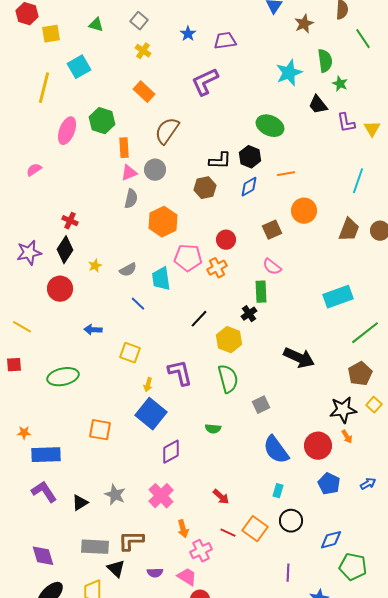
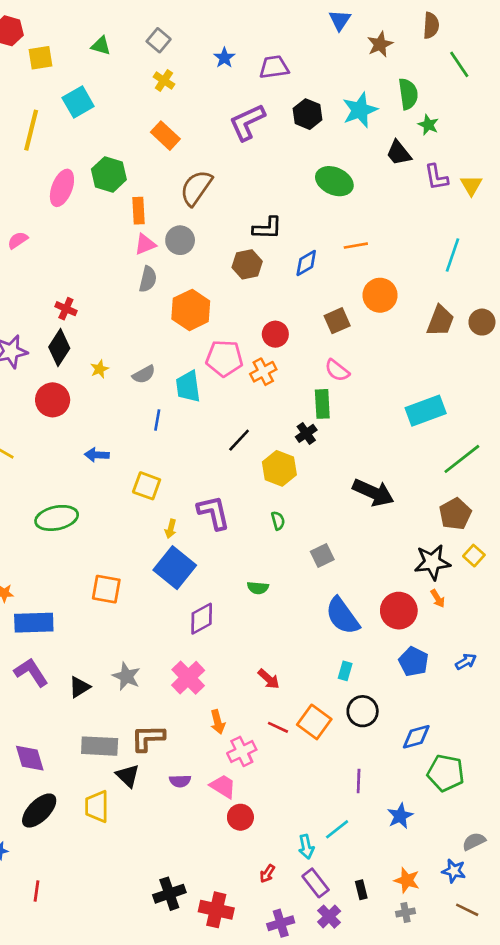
black hexagon: (250, 157) -> (308, 114), moved
blue line: (138, 304) -> (157, 420), turned 56
green semicircle: (228, 379) -> (278, 521), size x0.5

